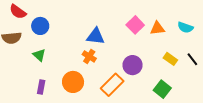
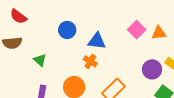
blue circle: (40, 26) -> (67, 30), moved
purple circle: (133, 65) -> (152, 69), moved

